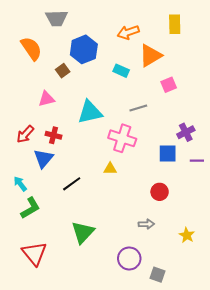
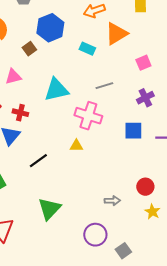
pink square: (169, 85) -> (143, 63), moved
purple cross: (186, 132) -> (145, 98), moved
red circle: (160, 192) -> (145, 187), moved
gray square: (158, 275) -> (123, 251), turned 35

